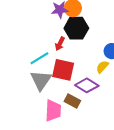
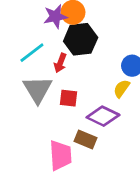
cyan line: (39, 58) -> (32, 53), moved
red square: (63, 70) -> (69, 98), size x0.6
gray triangle: (41, 80) -> (38, 89), moved

